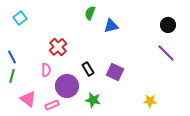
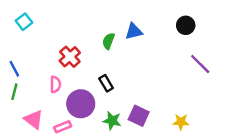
green semicircle: (90, 13) -> (108, 41), moved
black circle: (168, 25) -> (186, 25), moved
purple square: (115, 72) -> (139, 116), moved

